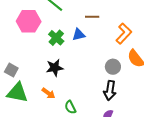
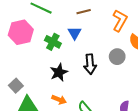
blue triangle: (79, 35) -> (75, 33), turned -32
gray square: (11, 70) -> (16, 86), turned 32
black arrow: (110, 91) -> (90, 64), moved

